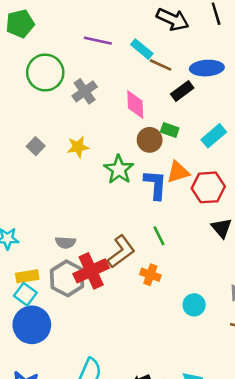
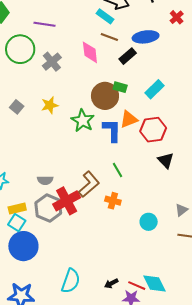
purple line: (98, 41) -> (45, 24), moved
cyan rectangle: (142, 49) -> (105, 16), moved
pink diamond: (135, 105) -> (90, 52), moved
brown circle: (150, 140) -> (105, 96), size x1.4

